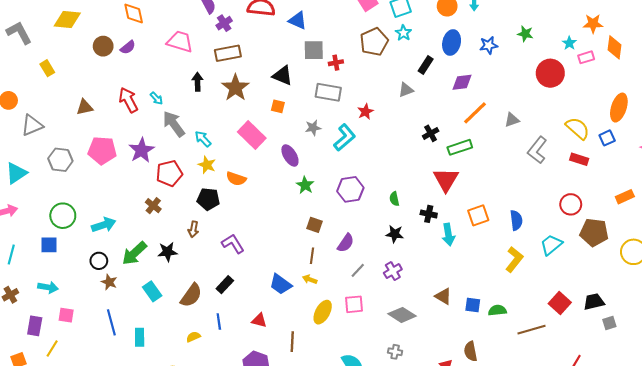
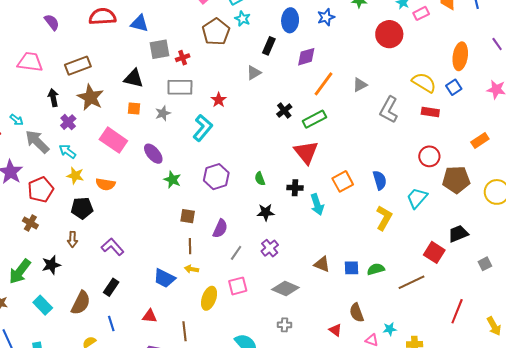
purple cross: (224, 23) -> (68, 122), moved
gray star: (313, 128) -> (163, 113), moved
black trapezoid: (594, 302) -> (458, 234), moved

